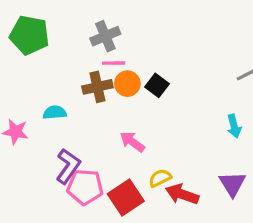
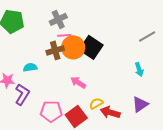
orange circle: (127, 84) -> (73, 47), size x1.5
black square: (157, 85) -> (91, 47), size x1.6
purple L-shape: (68, 166) -> (22, 94), moved
purple triangle: (232, 184) -> (140, 104), turned 30

